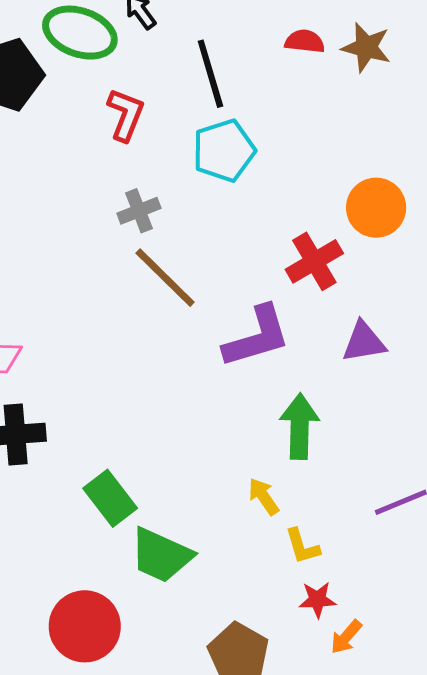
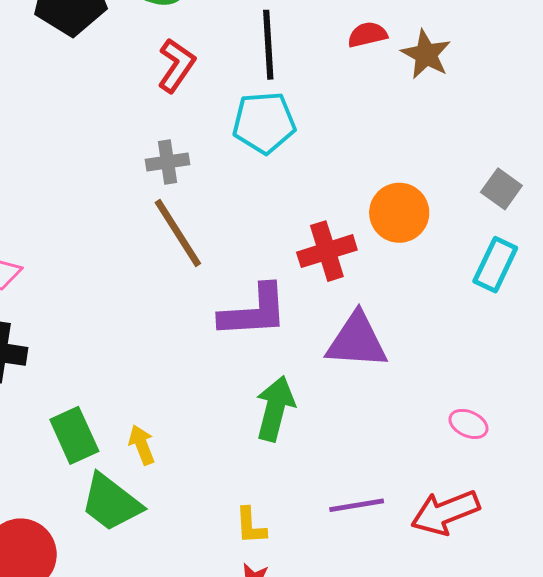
red semicircle: (305, 41) -> (367, 35), turned -33
purple triangle: (364, 342) -> (357, 341), size x1.4
yellow arrow: (264, 497) -> (142, 445), moved

